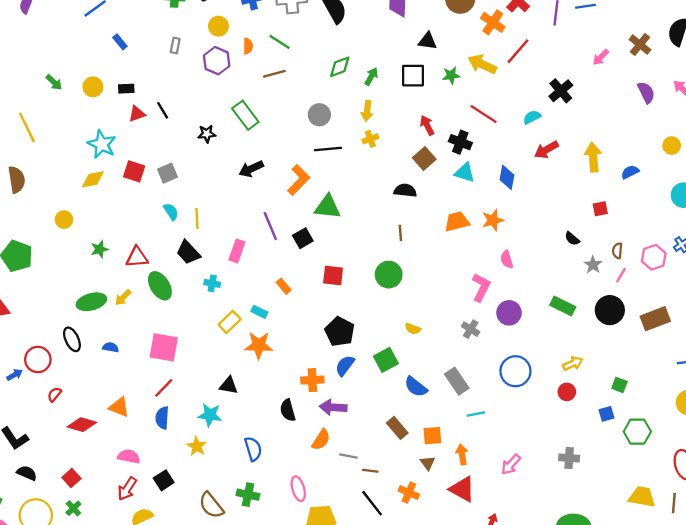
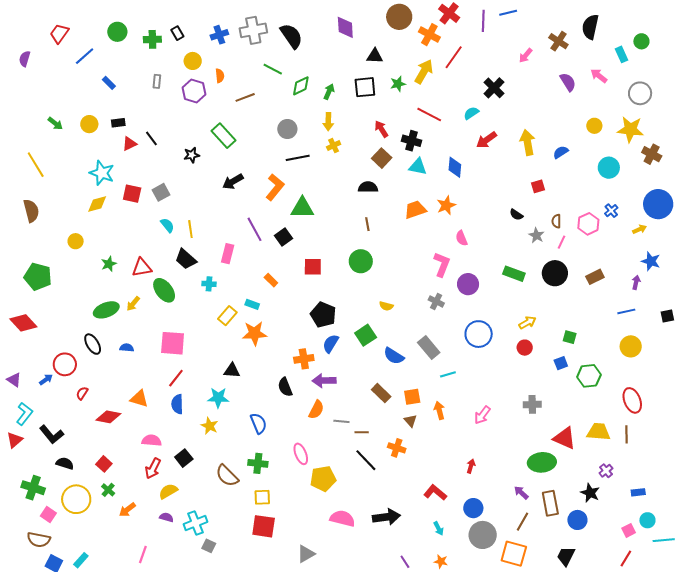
green line: (280, 42) -> (273, 69), moved
yellow arrow: (482, 64) -> (424, 72), turned 100
brown rectangle: (655, 319) -> (595, 277), size x0.7
red triangle: (462, 489) -> (565, 438), moved

